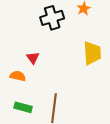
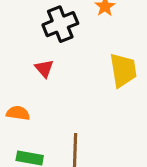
red triangle: (33, 58) -> (44, 68), moved

